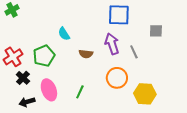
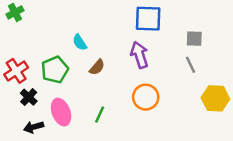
gray line: (134, 52) -> (190, 65), moved
brown semicircle: (86, 54) -> (97, 67), moved, turned -56
yellow hexagon: (145, 94) -> (215, 98), moved

